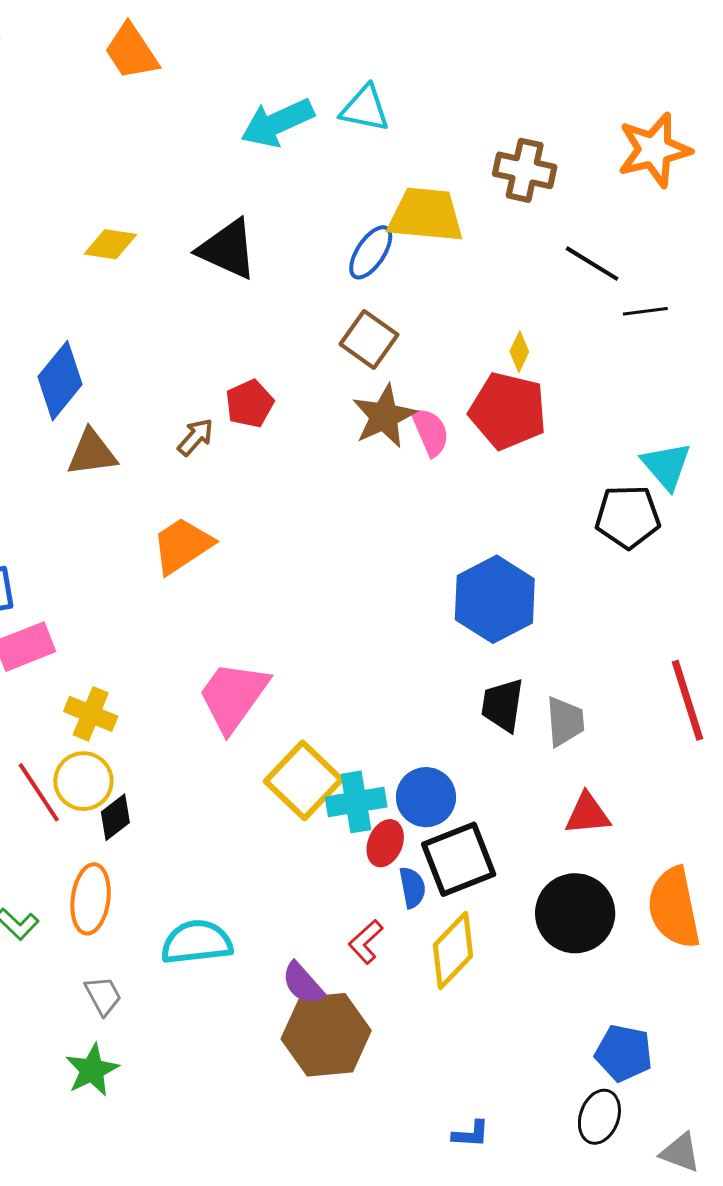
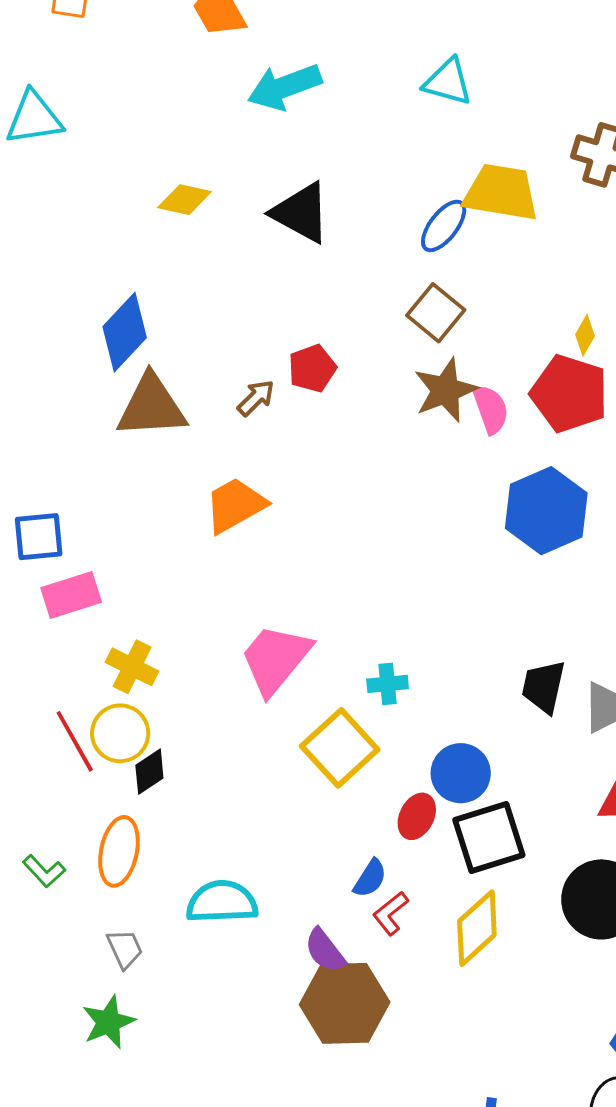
cyan arrow: (277, 123) -> (284, 87), moved
brown triangle: (92, 453) -> (151, 406), size x1.4
blue hexagon: (495, 599) -> (546, 511), moved
cyan cross: (356, 802) -> (388, 684), moved, size x0.7
blue semicircle: (412, 888) -> (370, 878), moved, turned 39

